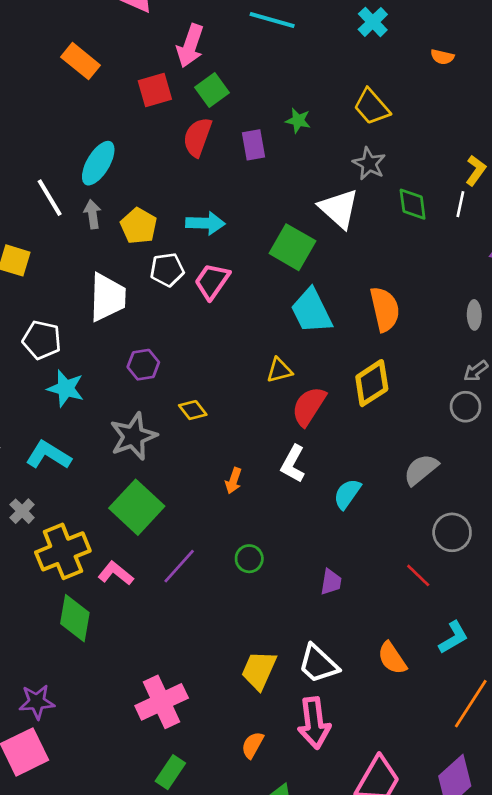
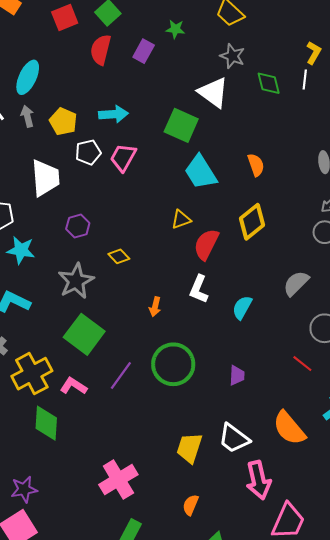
purple rectangle: (253, 145) -> (144, 51), turned 45
orange semicircle: (385, 309) -> (256, 165), size x0.7
green circle: (249, 559) -> (173, 364), size x2.0
orange semicircle: (392, 658) -> (289, 428), size x1.4
pink arrow: (314, 723) -> (258, 480), moved

